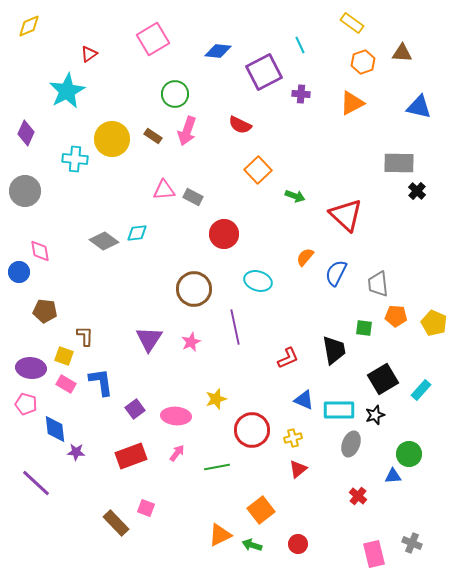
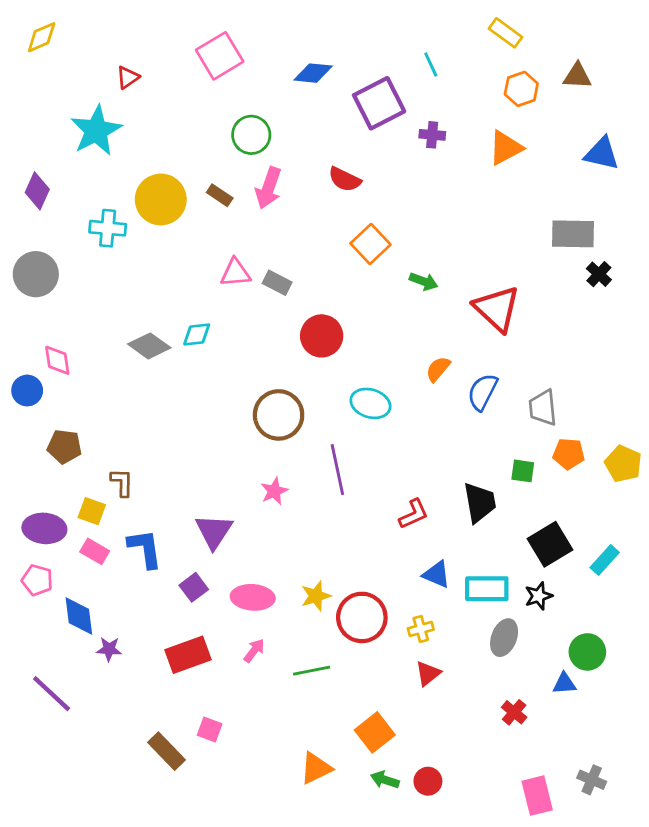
purple triangle: (149, 339) -> (214, 531), moved
yellow star: (216, 399) -> (316, 596), moved
green arrow: (252, 545) -> (385, 780), moved

